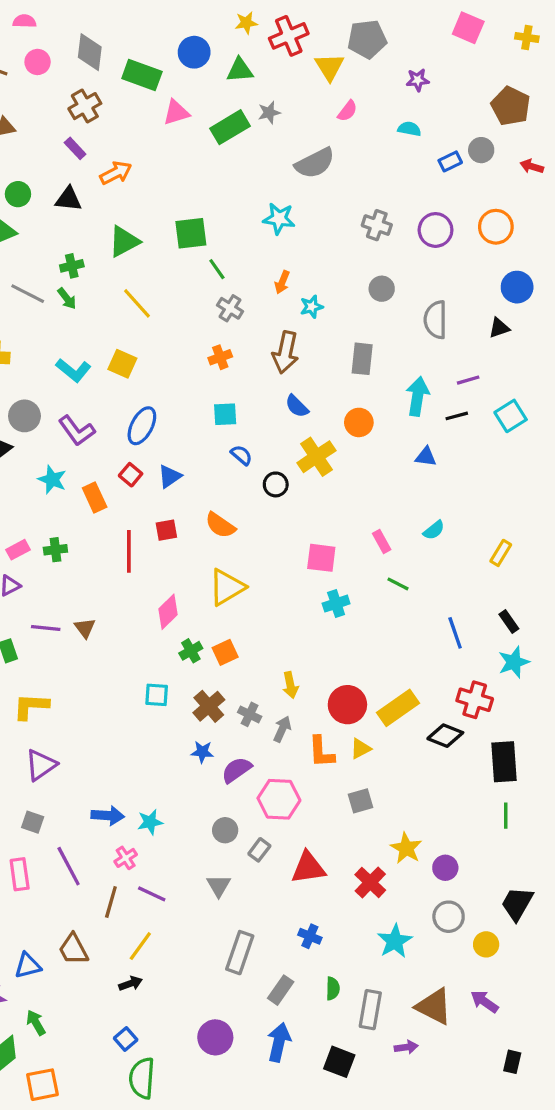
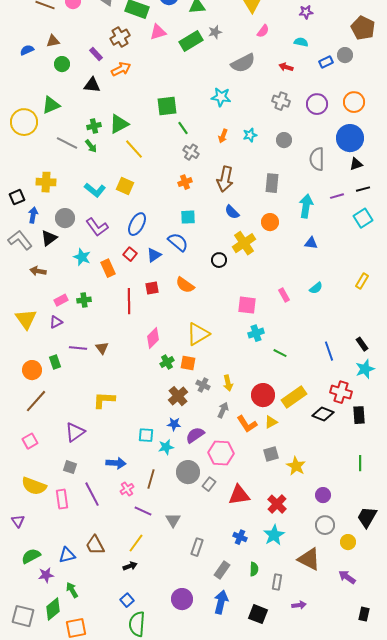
brown cross: (85, 106) -> (120, 37), moved
red arrow: (532, 166) -> (286, 67), moved
green circle: (18, 194) -> (62, 64), moved
green triangle: (124, 241) -> (119, 124), moved
blue circle: (517, 287) -> (350, 138), moved, size x1.4
cyan star: (312, 307) -> (250, 135), moved
black line: (457, 416) -> (363, 189), moved
blue semicircle: (241, 455) -> (178, 242), moved, size x1.5
yellow rectangle: (501, 553) -> (362, 281), moved
green line: (398, 584) -> (280, 353), moved
yellow triangle: (227, 587) -> (198, 334), moved
orange square: (225, 652) -> (188, 363), turned 35
cyan square: (157, 695) -> (146, 435), moved
yellow L-shape: (31, 706) -> (104, 400), moved
gray cross: (250, 714) -> (203, 385), moved
orange L-shape: (321, 752) -> (247, 424), turned -30
black rectangle: (504, 762) -> (359, 415), moved, size x0.7
cyan star: (150, 822) -> (166, 447), moved
gray circle: (225, 830) -> (188, 472), size x1.5
yellow star: (406, 848) -> (296, 466), moved
gray triangle: (219, 886) -> (173, 520), moved
brown line: (111, 902) -> (151, 479), moved
cyan star: (395, 941) -> (274, 535), moved
gray rectangle: (240, 953) -> (197, 547), size x0.7
brown triangle: (434, 1006) -> (309, 559), moved
gray rectangle: (370, 1010) -> (277, 582), size x0.7

